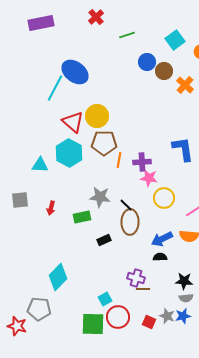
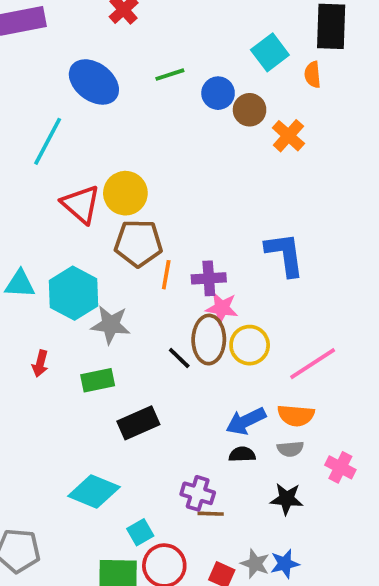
green line: (127, 35) -> (170, 75), moved
blue ellipse: (75, 72) -> (94, 82), moved
cyan hexagon: (69, 153) -> (74, 293), moved
gray star: (100, 197) -> (111, 325), moved
brown ellipse: (130, 222) -> (209, 340), moved
black rectangle: (104, 240) -> (138, 423), size x1.5
cyan diamond: (58, 277) -> (94, 491), moved, turned 68
gray semicircle: (186, 298) -> (290, 449), moved

